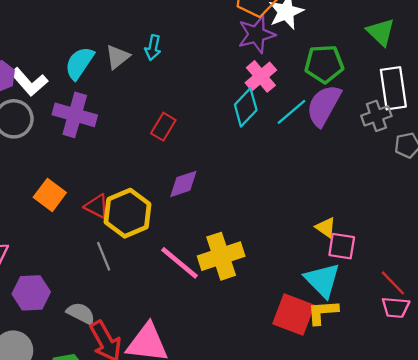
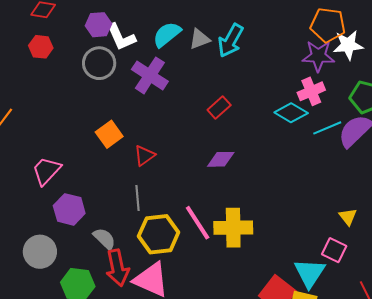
cyan arrow: (153, 48) -> (231, 40), size x1.6
cyan diamond: (246, 107) -> (291, 113), turned 60
red triangle: (97, 206) -> (145, 155), turned 40
yellow hexagon: (127, 213) -> (159, 234), moved
yellow triangle: (326, 227) -> (348, 217), moved

